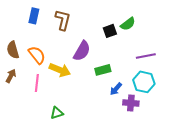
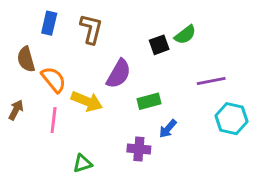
brown semicircle: (13, 50) -> (26, 59), moved
cyan hexagon: (144, 82) -> (231, 119), moved
purple cross: (131, 103) -> (139, 149), moved

